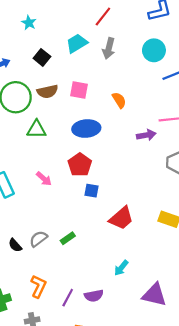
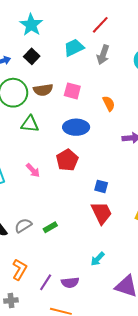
cyan star: (29, 23) -> (31, 25), size x1.6
black square: (42, 57) -> (32, 56), moved
blue square: (91, 191) -> (101, 186), moved
red trapezoid: (121, 218) -> (102, 213), turned -80

